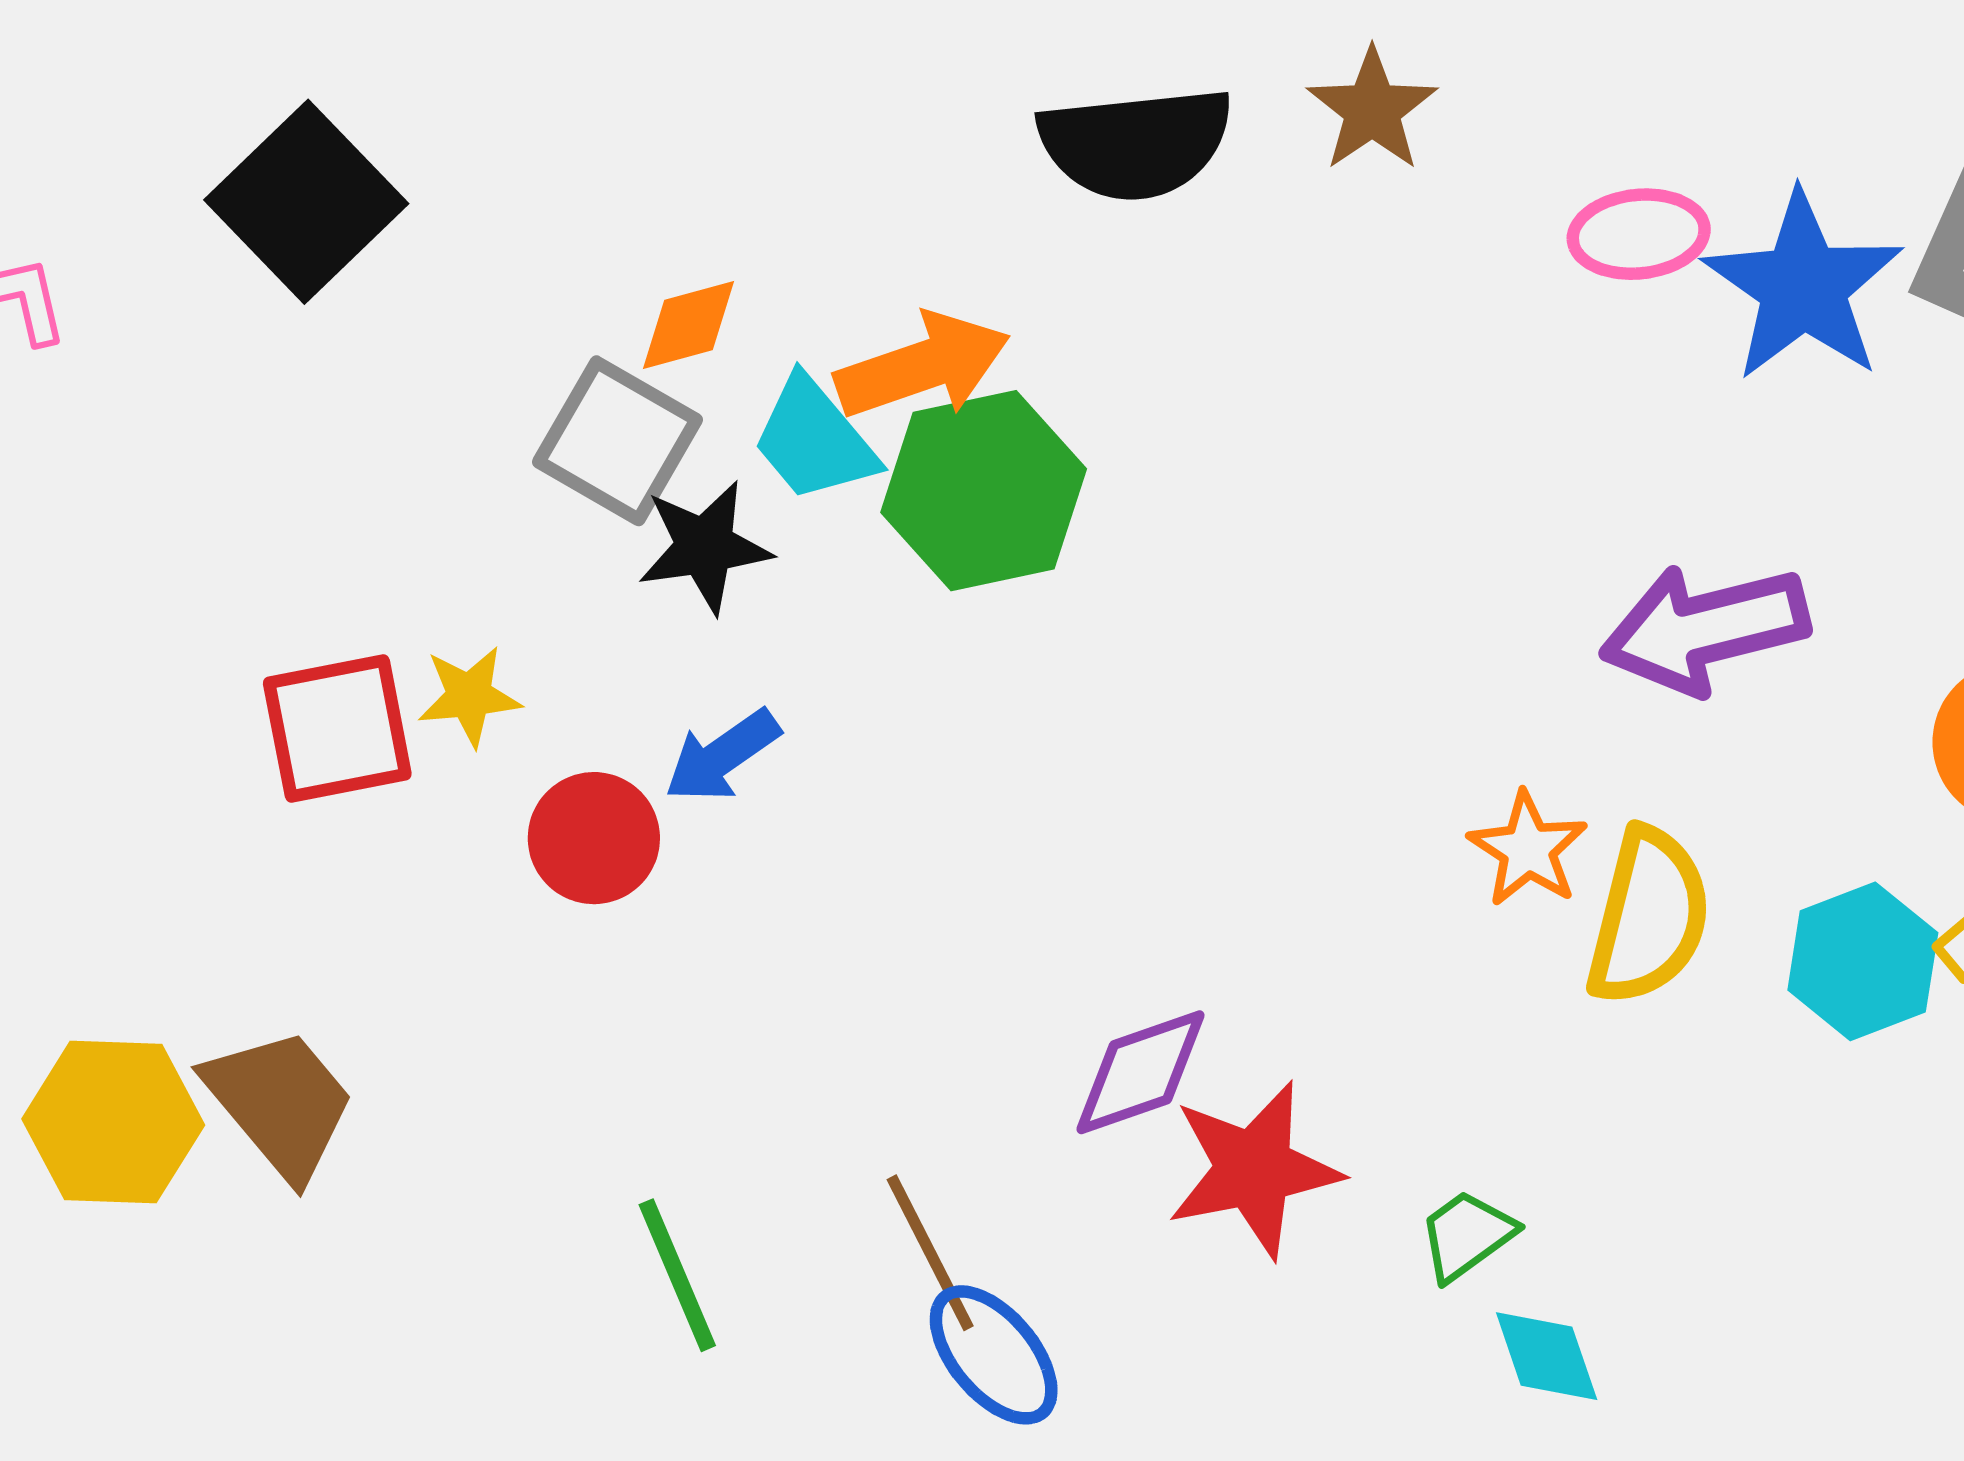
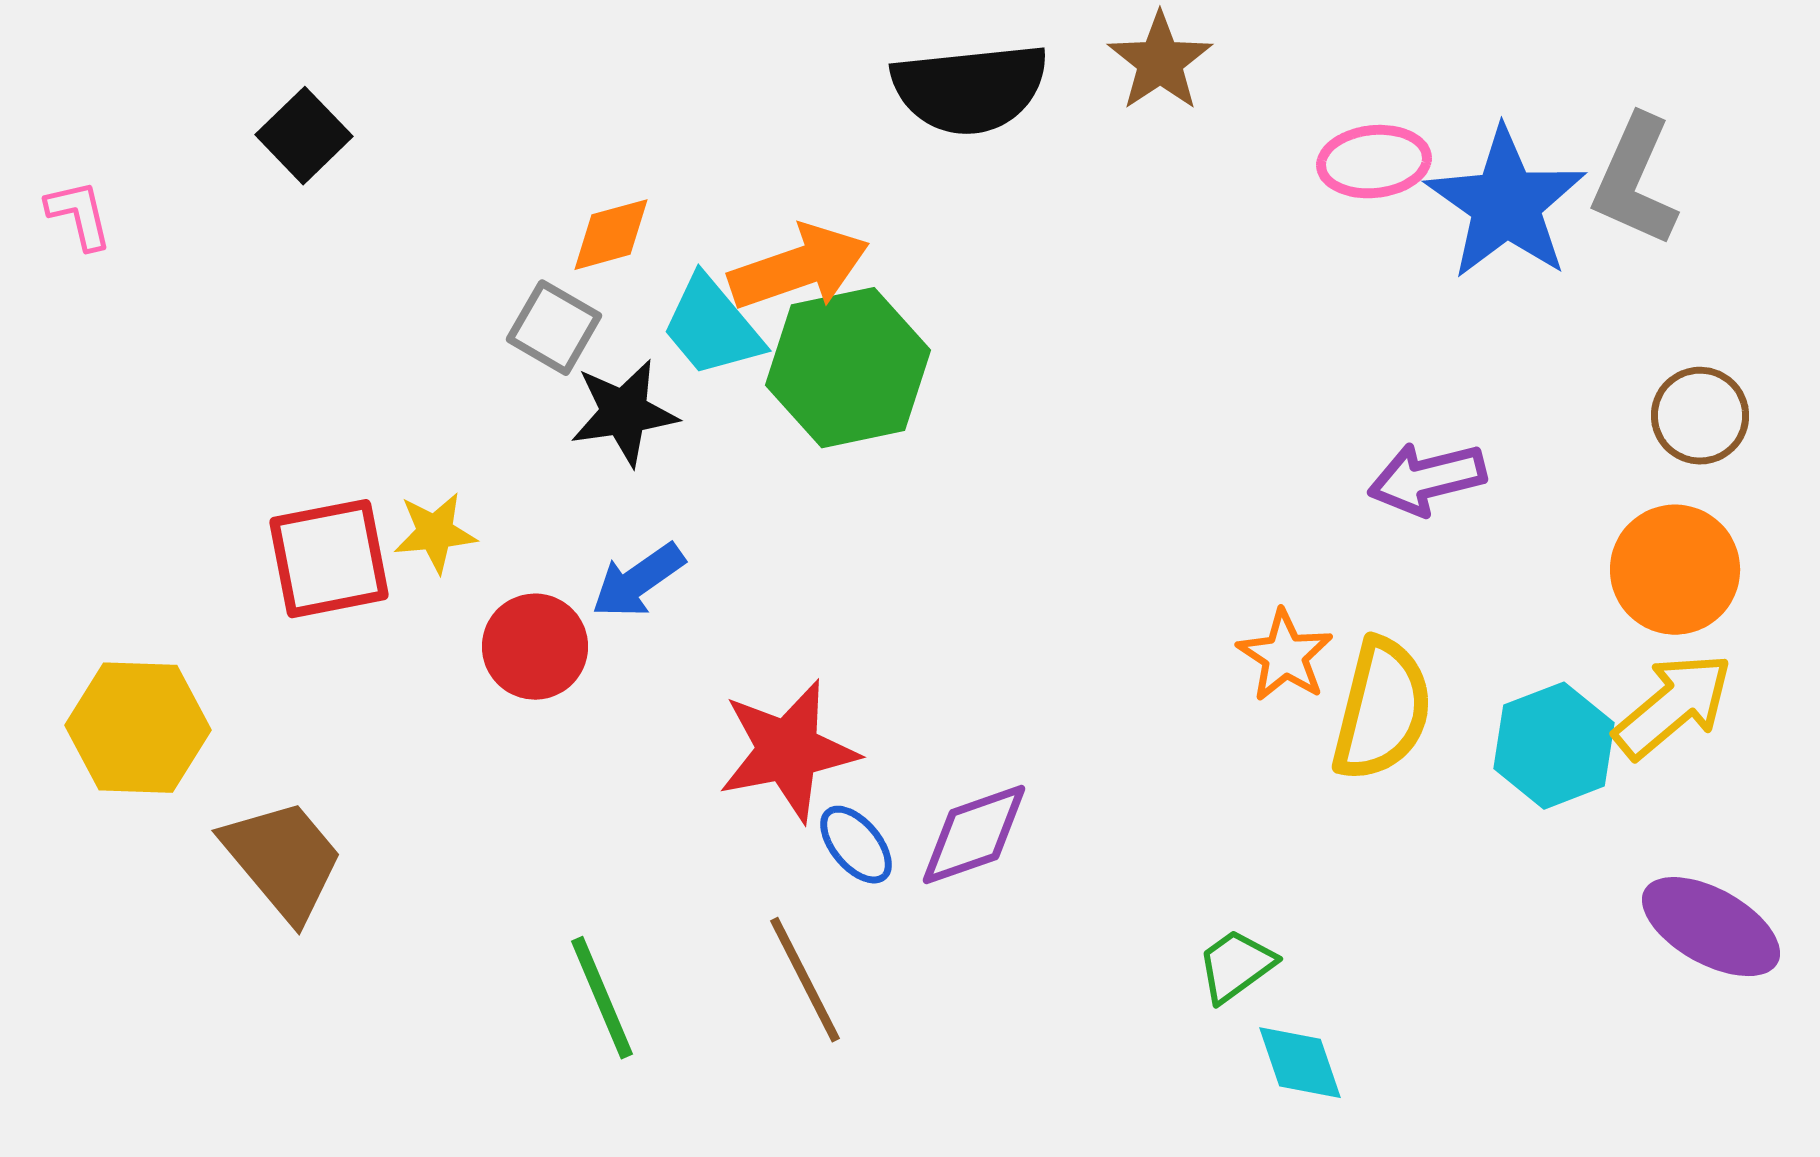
black square: (306, 202) -> (304, 136), size x0.6
gray square: (618, 441) -> (554, 328), size x0.7
purple arrow: (1705, 629) -> (1427, 479), size x0.7
yellow hexagon: (113, 1122) -> (138, 728), moved
red star: (1254, 1169) -> (788, 751), moved
blue ellipse: (994, 1355) -> (856, 845), moved, size x0.7

